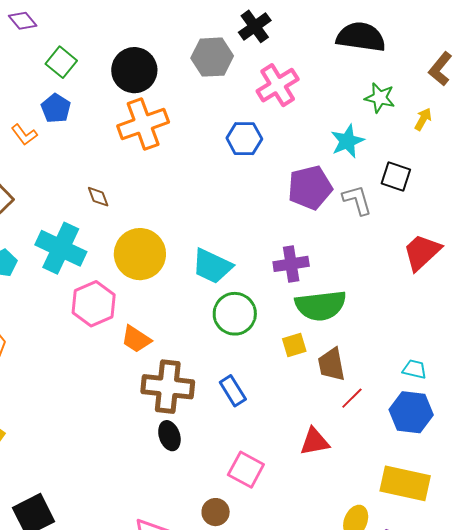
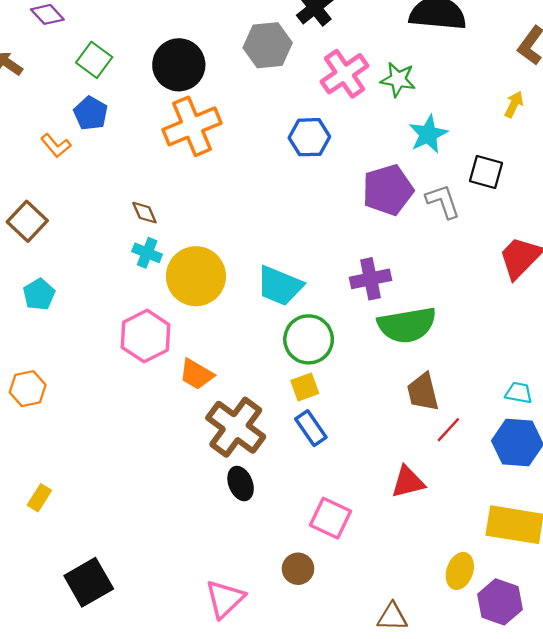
green star: (380, 98) -> (398, 80), moved
cyan cross: (61, 248) -> (147, 253), moved, size x0.5
yellow square: (294, 345) -> (305, 387), moved
brown cross: (168, 387) -> (236, 427), turned 33

